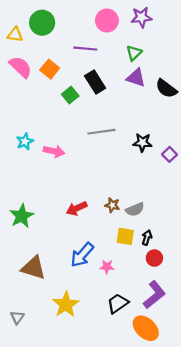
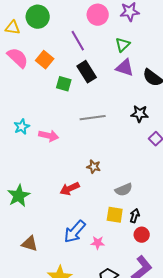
purple line: (85, 49) -> (78, 41), turned 55
green square: (70, 95) -> (64, 84), turned -35
black star: (143, 143) -> (140, 114), moved
brown star: (112, 205) -> (94, 167), moved
brown triangle: (33, 268) -> (30, 244), size x0.7

